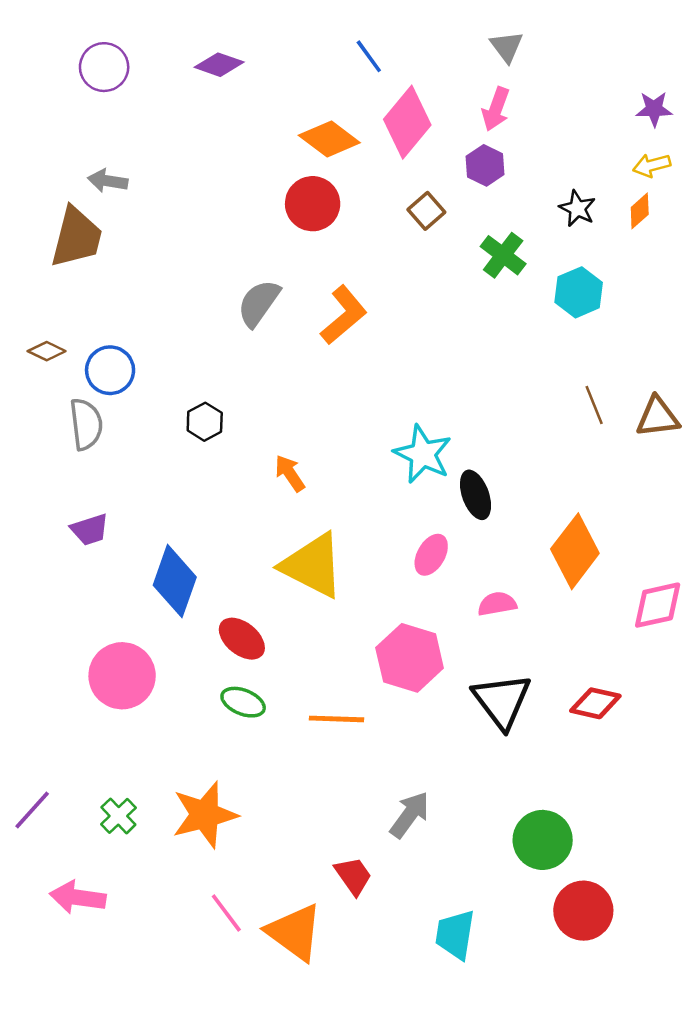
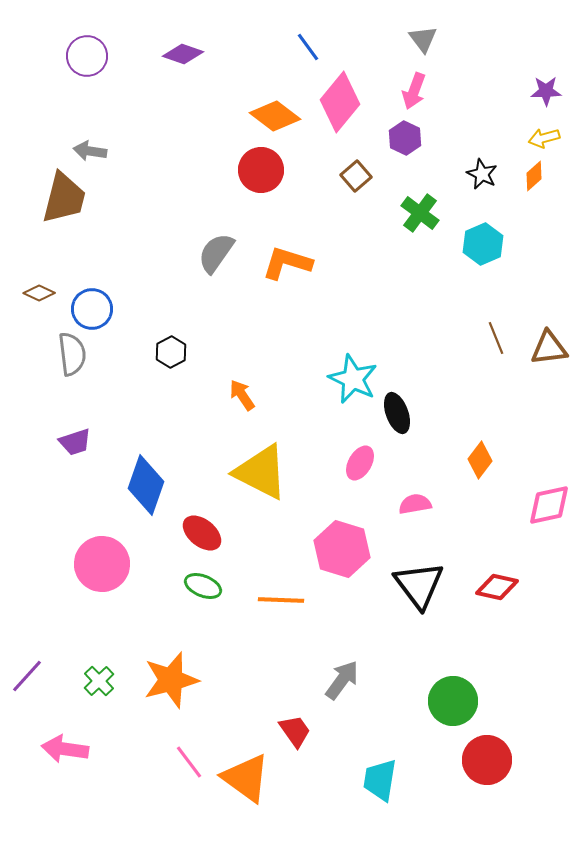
orange L-shape: (344, 315) -> (287, 263), turned -123
orange diamond: (575, 551) -> (480, 460), size x0.6

